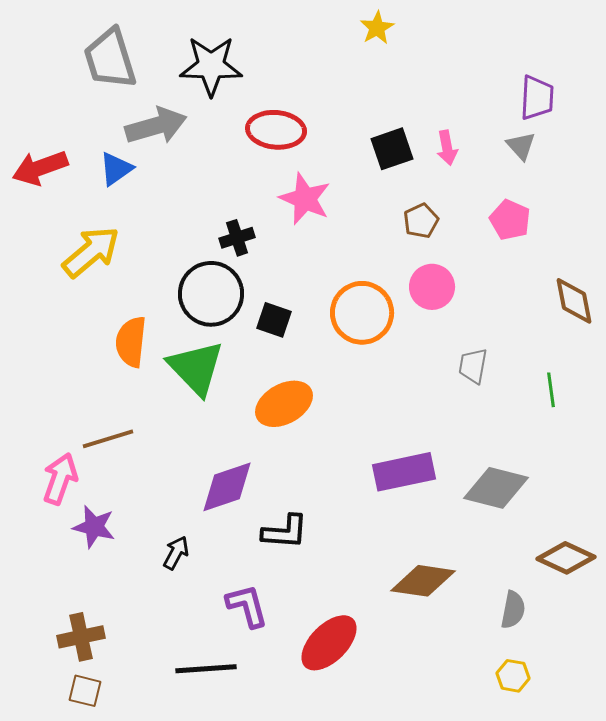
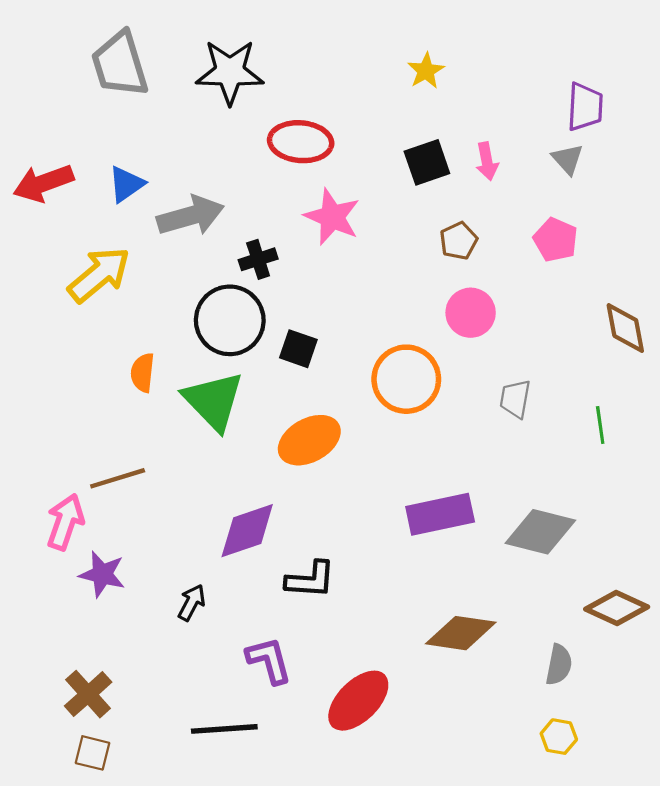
yellow star: (377, 28) -> (426, 71), moved
gray arrow: (156, 126) -> (191, 216), moved
orange circle: (362, 313) -> (406, 379), moved
orange semicircle: (131, 342) -> (143, 373), size x0.7
brown cross: (81, 637) -> (88, 694), turned -30

